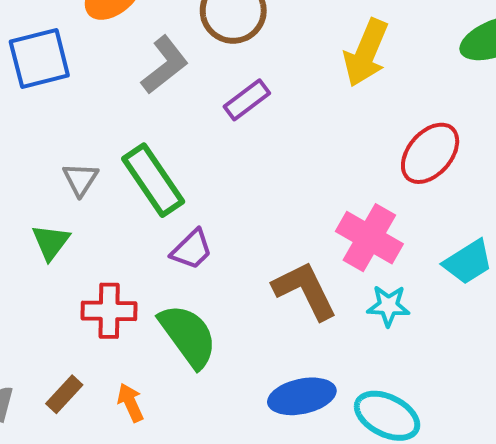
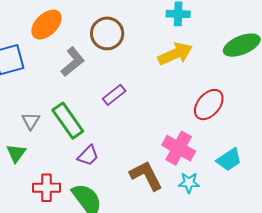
yellow arrow: (366, 53) -> (175, 54), turned -136
purple rectangle: (247, 100) -> (114, 95), moved

